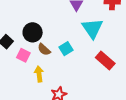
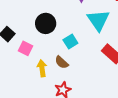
black circle: (33, 32) -> (46, 23), moved
brown semicircle: (44, 49) -> (62, 62), moved

